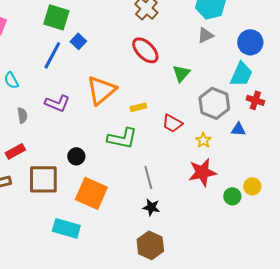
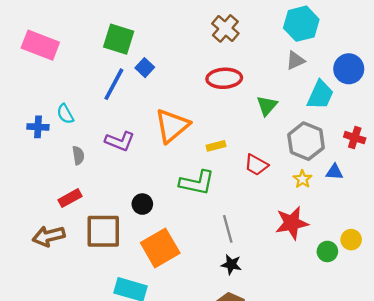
red ellipse: (145, 50) -> (224, 78), turned -48
cyan trapezoid: (241, 74) -> (320, 95), moved
yellow star: (203, 140) -> (302, 179), moved
orange square: (91, 193) -> (160, 248), turned 36

